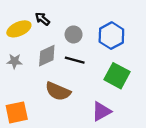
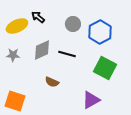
gray circle: (74, 34) -> (73, 24), moved
brown semicircle: (58, 91) -> (52, 82), size x0.6
orange square: (17, 112) -> (15, 101), turned 30

